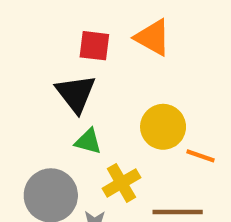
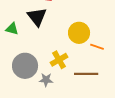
green triangle: (88, 141) -> (12, 29), moved

